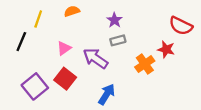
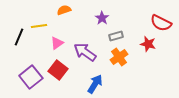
yellow line: (38, 19) -> (39, 26), moved, turned 63
gray rectangle: (118, 40) -> (116, 36), moved
orange cross: (145, 64) -> (119, 57), moved

